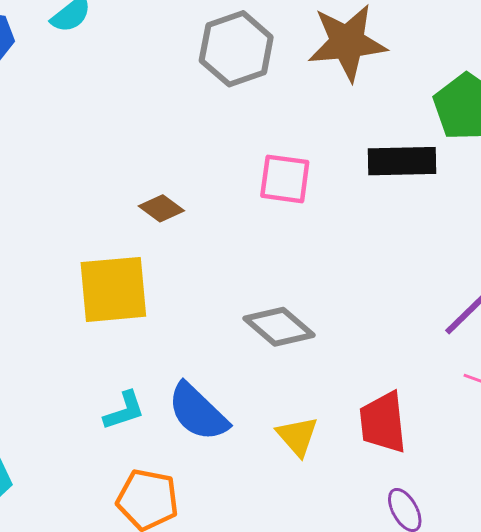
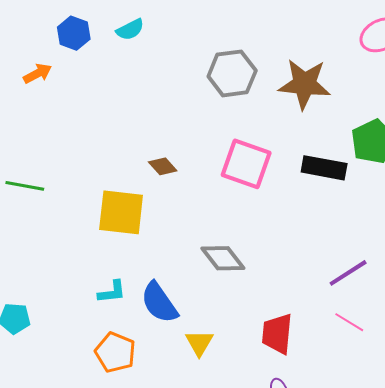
pink square: (285, 179) -> (246, 164), size x1.4
yellow triangle: (297, 436) -> (199, 343), moved

